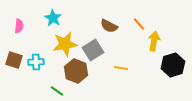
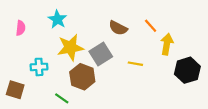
brown square: (14, 60) -> (15, 90), moved
yellow line: (121, 68) -> (135, 64), moved

